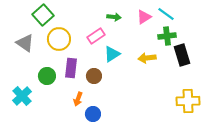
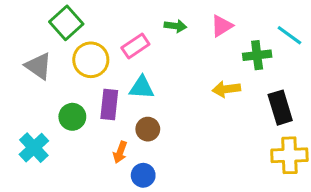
cyan line: (166, 14) -> (289, 35), moved
pink rectangle: (96, 36) -> (135, 46), moved
cyan triangle: (112, 54) -> (142, 88), moved, turned 36
black rectangle: (182, 55) -> (280, 108), moved
brown circle: (94, 76) -> (148, 129), moved

